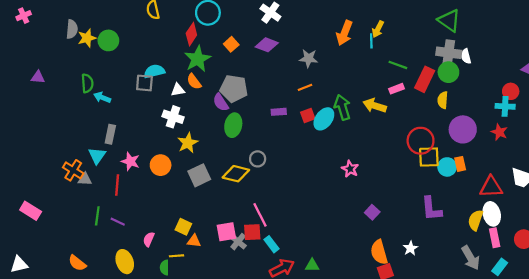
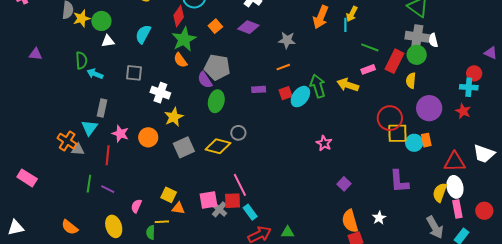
cyan semicircle: (154, 71) -> (143, 34), moved, turned -48
gray square: (144, 83) -> (134, 73), moved
white triangle: (178, 90) -> (108, 41), moved

